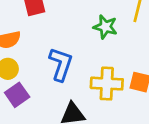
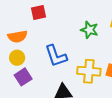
blue L-shape: (61, 64) -> (56, 56), turned 140

